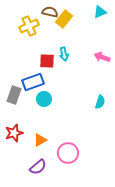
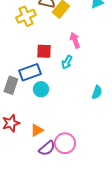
cyan arrow: (64, 54) -> (67, 62), moved, turned 40
pink arrow: (102, 57) -> (75, 40), moved, turned 49
purple semicircle: (38, 167) -> (47, 148), moved

